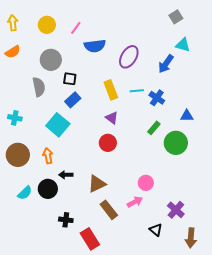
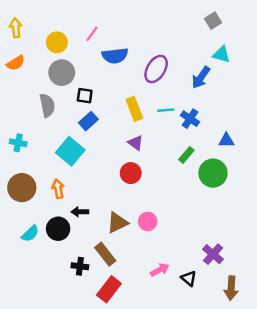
yellow circle: (47, 25) -> (57, 42), moved
pink circle: (146, 183) -> (148, 221), moved
pink arrow: (135, 202) -> (160, 270), moved
brown rectangle: (109, 210) -> (105, 254), moved
red rectangle: (90, 239) -> (109, 289), turned 70

